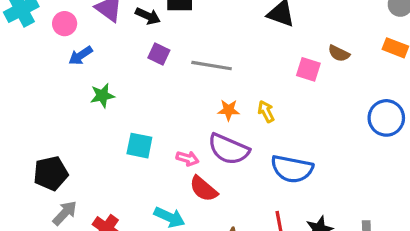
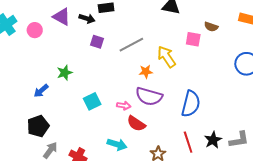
blue arrow: (80, 56) -> (41, 91), moved
gray line: (212, 66) -> (131, 45), turned -30
yellow arrow: (266, 112) -> (167, 57), moved, size x1.6
cyan square: (139, 146) -> (92, 101), turned -30
blue semicircle: (292, 169) -> (191, 104), turned -80

